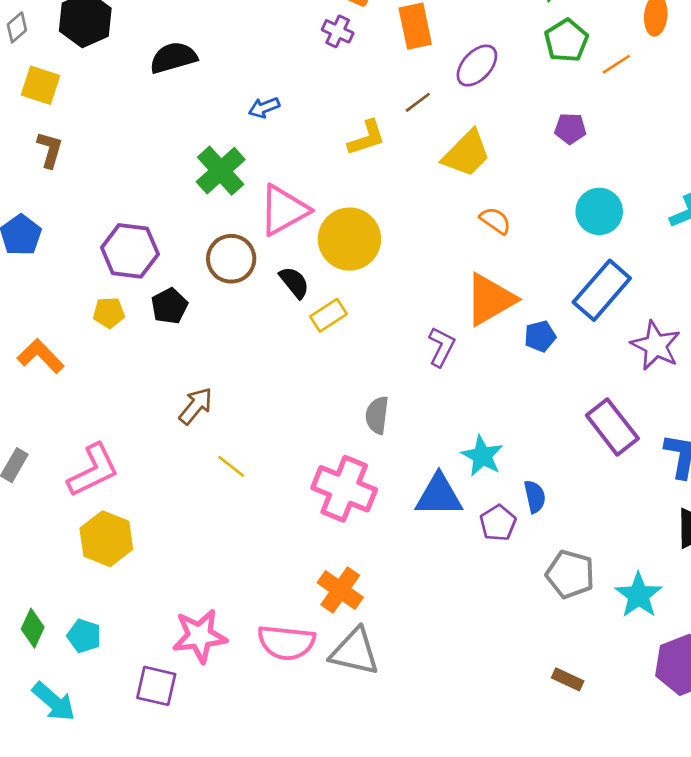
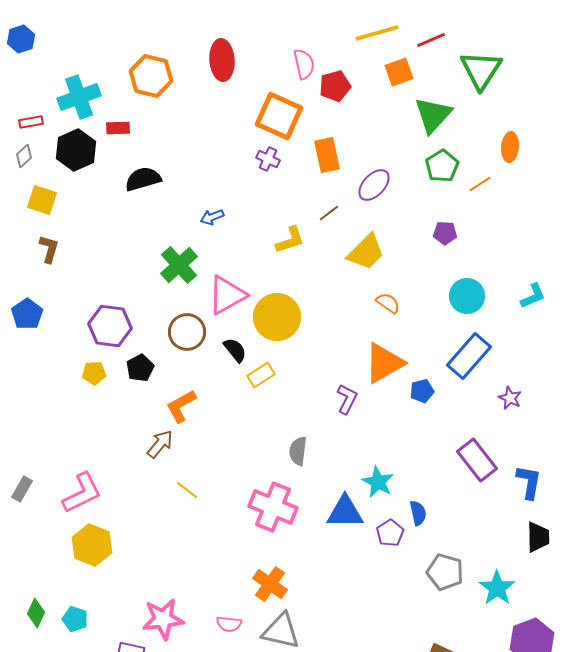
purple star: (656, 345) -> (510, 398), size x0.6
orange L-shape: (41, 356) -> (181, 406), moved, turned -75
pink semicircle: (286, 643) -> (229, 624), size x0.6

